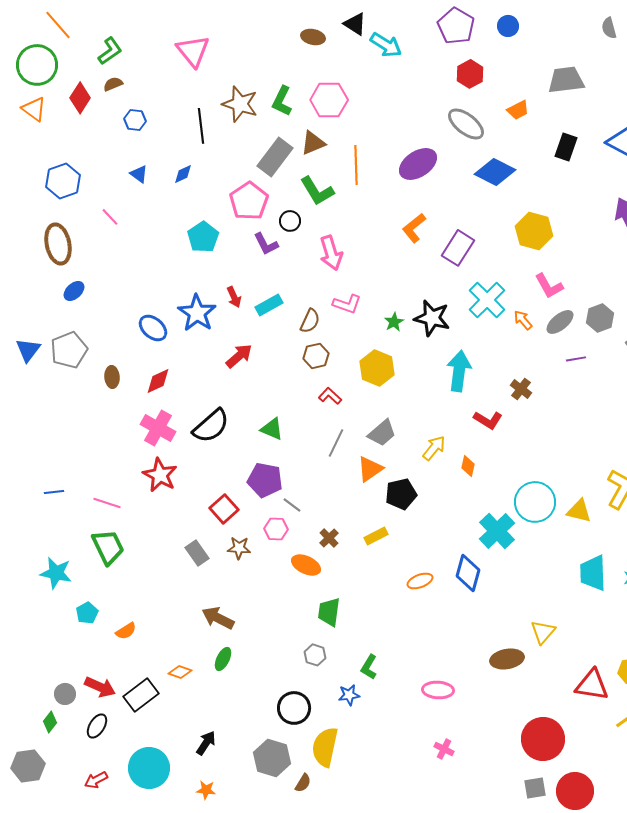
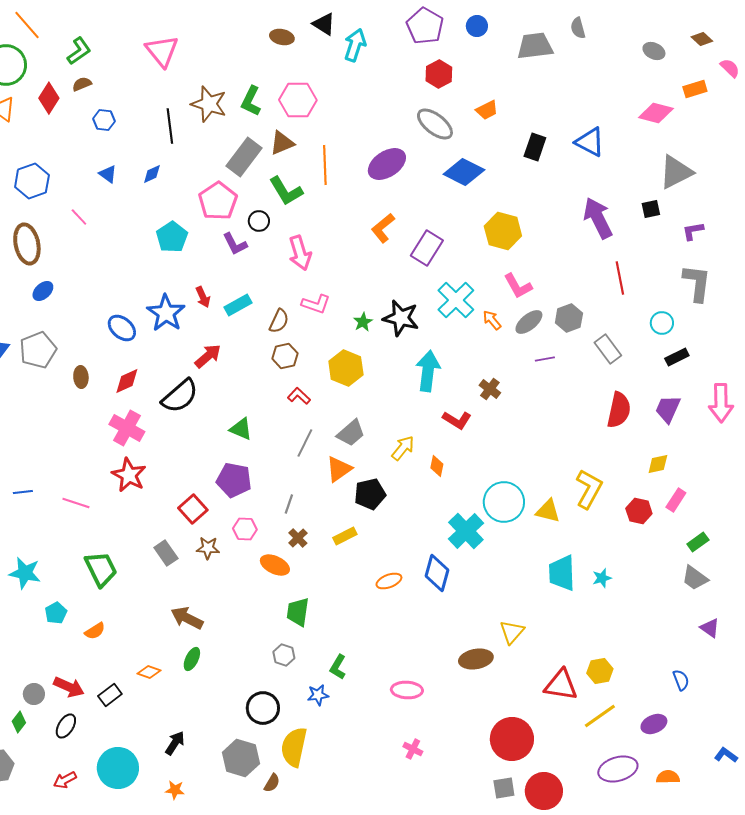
cyan arrow: (386, 45) -> (355, 45), turned -104
gray trapezoid: (566, 80) -> (535, 46), moved
black semicircle: (211, 426) -> (180, 396), moved
gray line: (292, 505) -> (289, 504), moved, turned 72
green trapezoid: (108, 547) -> (101, 569), moved
black rectangle: (141, 695) -> (110, 695), size x0.7

